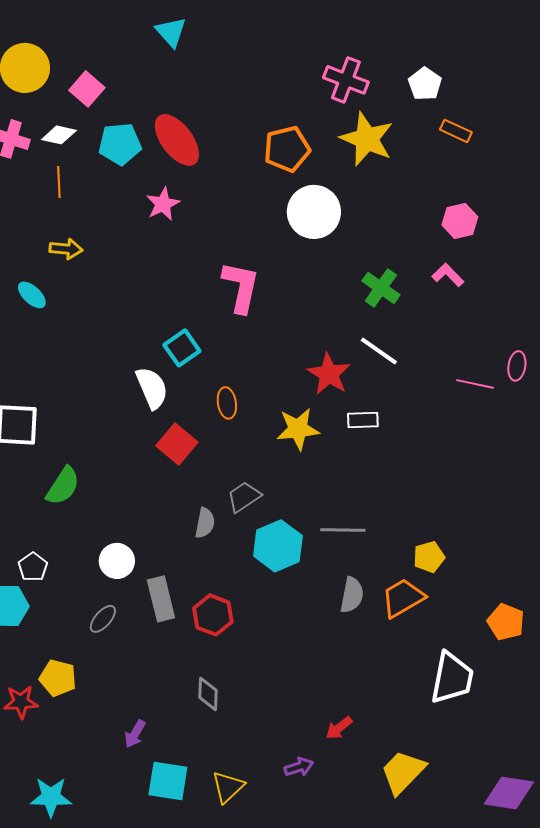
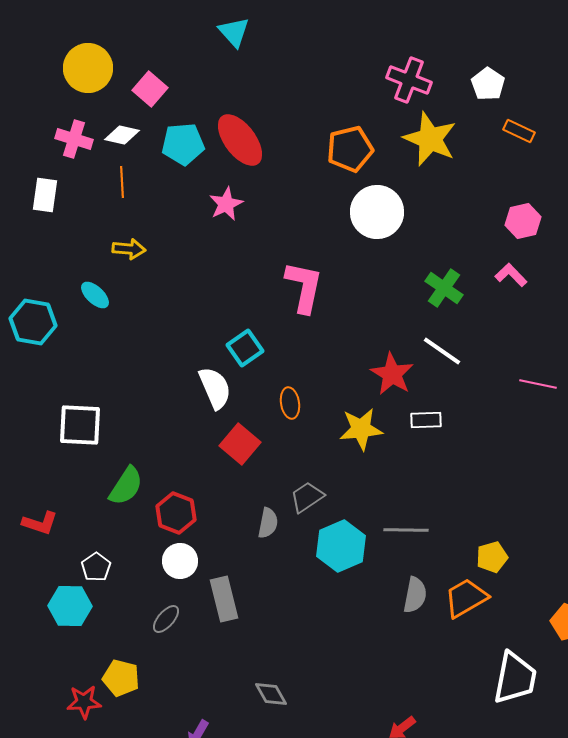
red hexagon: (213, 615) -> (176, 513), moved
gray diamond: (208, 694) -> (271, 694), turned -32

